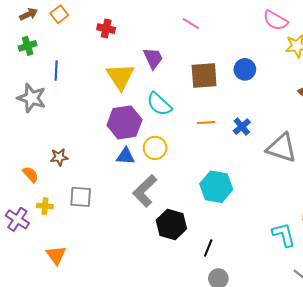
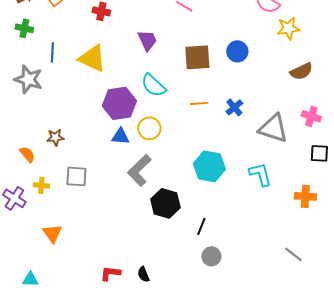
green cross: (28, 46) -> (24, 28), turned 30
yellow triangle: (120, 77) -> (92, 58), moved, turned -32
cyan L-shape: (284, 235) -> (260, 174), moved

